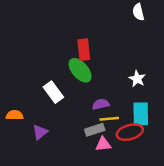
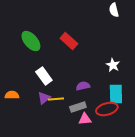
red rectangle: (84, 50) -> (69, 41), turned -42
green ellipse: (80, 70) -> (31, 41), moved
yellow line: (109, 119) -> (56, 99), moved
purple triangle: (40, 132) -> (44, 98), moved

